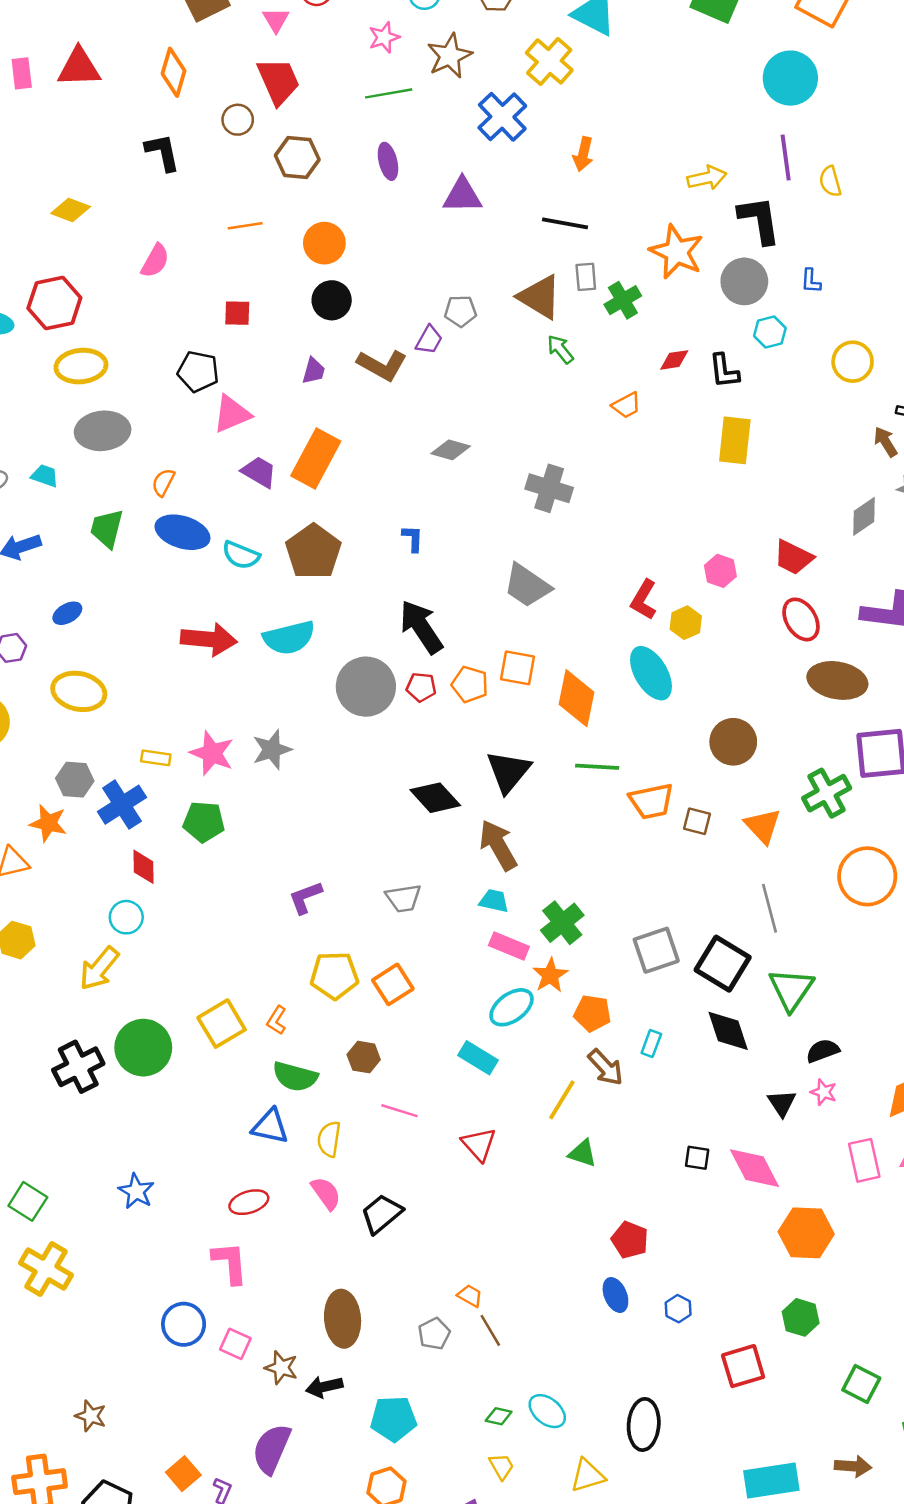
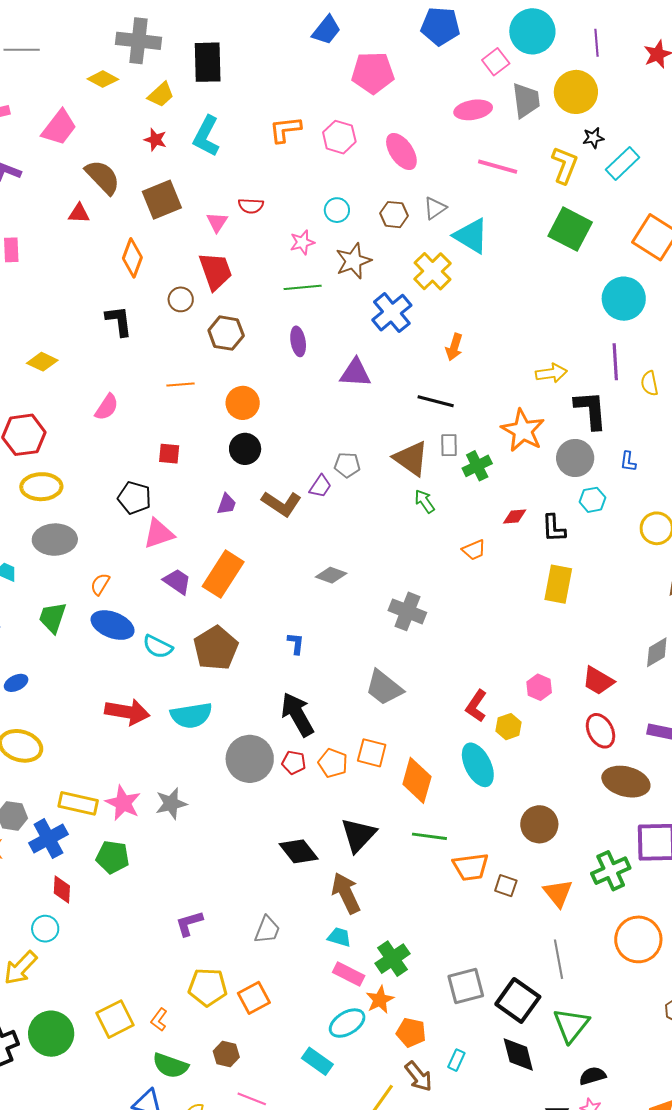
red triangle: (79, 67) -> (79, 213), moved, size x0.6
yellow rectangle: (156, 758) -> (78, 803), size x1.6
gray trapezoid: (403, 898) -> (267, 930), turned -64

